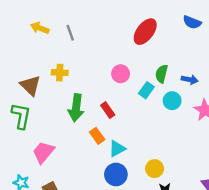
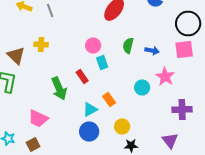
cyan rectangle: (146, 90) -> (102, 62), moved, turned -56
cyan circle: (172, 101) -> (142, 88), moved
green arrow: (76, 108) -> (59, 88), moved, turned -30
orange rectangle: (97, 136) -> (109, 100), moved
pink trapezoid: (43, 152) -> (38, 118), moved, turned -105

